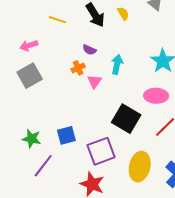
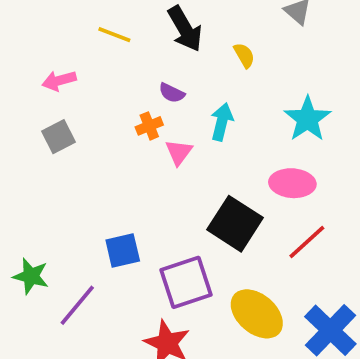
yellow semicircle: (123, 13) -> (244, 55), moved
gray square: (30, 76) -> (58, 137), size x0.7
green star: (32, 139) -> (31, 276), moved
yellow ellipse: (140, 167) -> (257, 314), turned -64

